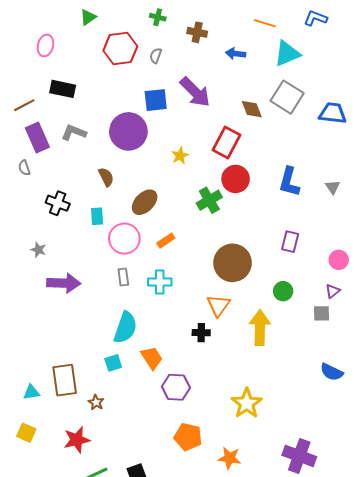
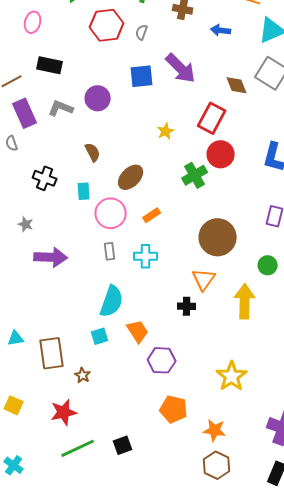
purple circle: (128, 131) -> (98, 98), moved, size x0.7
cyan triangle: (31, 392) -> (16, 338), moved

